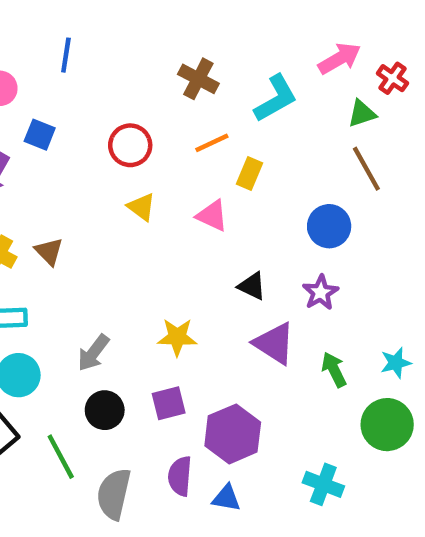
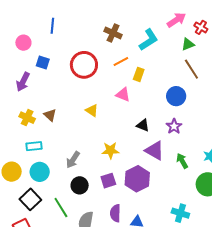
red circle: (130, 145) -> (84, 65), size x1.4
yellow triangle: (141, 207) -> (92, 110), moved
purple hexagon: (233, 434) -> (137, 179), moved

